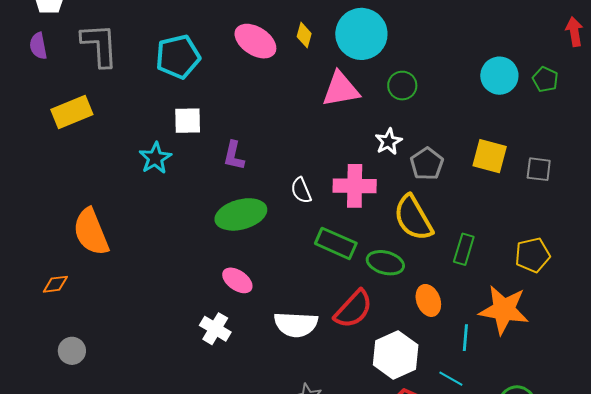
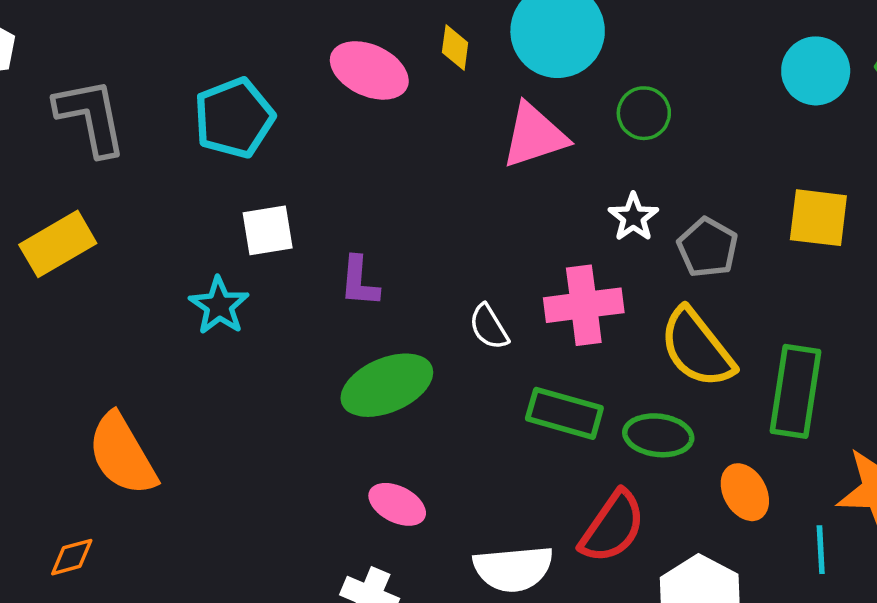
green rectangle: (464, 249) -> (795, 391), size x1.6

